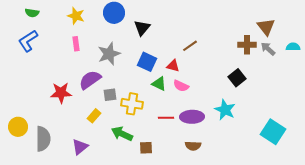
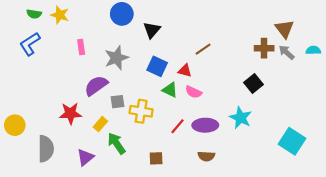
yellow star: (76, 16) -> (60, 15), moved
red star: (61, 93) -> (70, 113), moved
red line: (166, 118) -> (177, 126), turned -49
yellow circle: (18, 127) -> (15, 125), moved
green arrow: (122, 134) -> (116, 143), moved, turned 30

